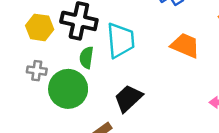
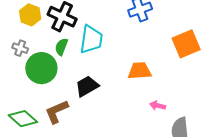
orange trapezoid: (185, 45) -> (140, 71), moved, turned -40

